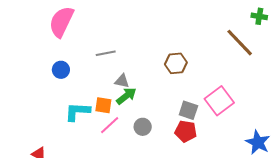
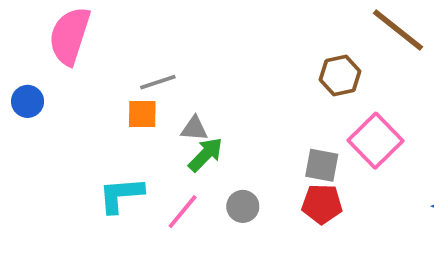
brown hexagon: (176, 63) -> (340, 76), moved
blue circle: (61, 70) -> (28, 101), moved
orange square: (103, 105) -> (142, 114), moved

